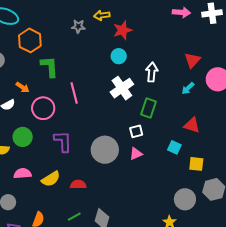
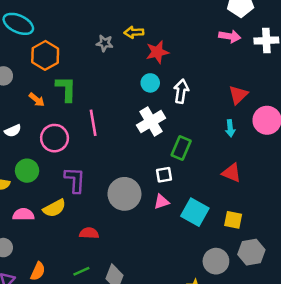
white arrow: (152, 72) -> (181, 91), moved
orange arrow: (22, 87) -> (37, 100), moved
cyan arrow: (188, 88) -> (230, 128), turned -56
cyan square: (174, 147) -> (195, 212), moved, size x1.6
yellow semicircle: (51, 179) -> (54, 208), moved

